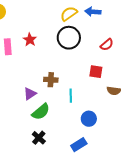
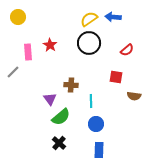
purple triangle: (30, 94) -> (50, 99), turned -32
blue circle: (89, 119) -> (96, 124), moved
blue rectangle: (79, 145) -> (99, 150), turned -56

